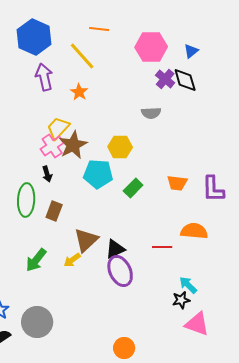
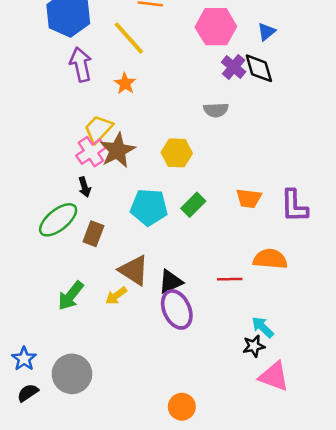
cyan pentagon: (98, 174) -> (149, 207), moved
green ellipse: (26, 200) -> (58, 220), turned 48
brown triangle: (86, 240) -> (134, 270), turned -44

